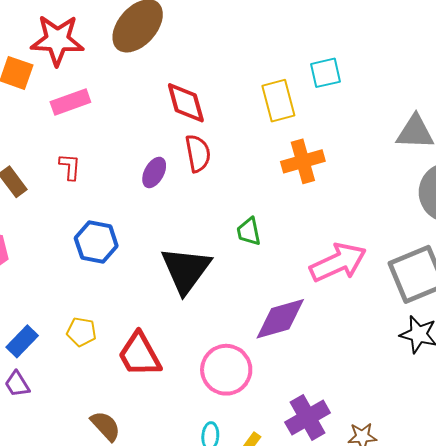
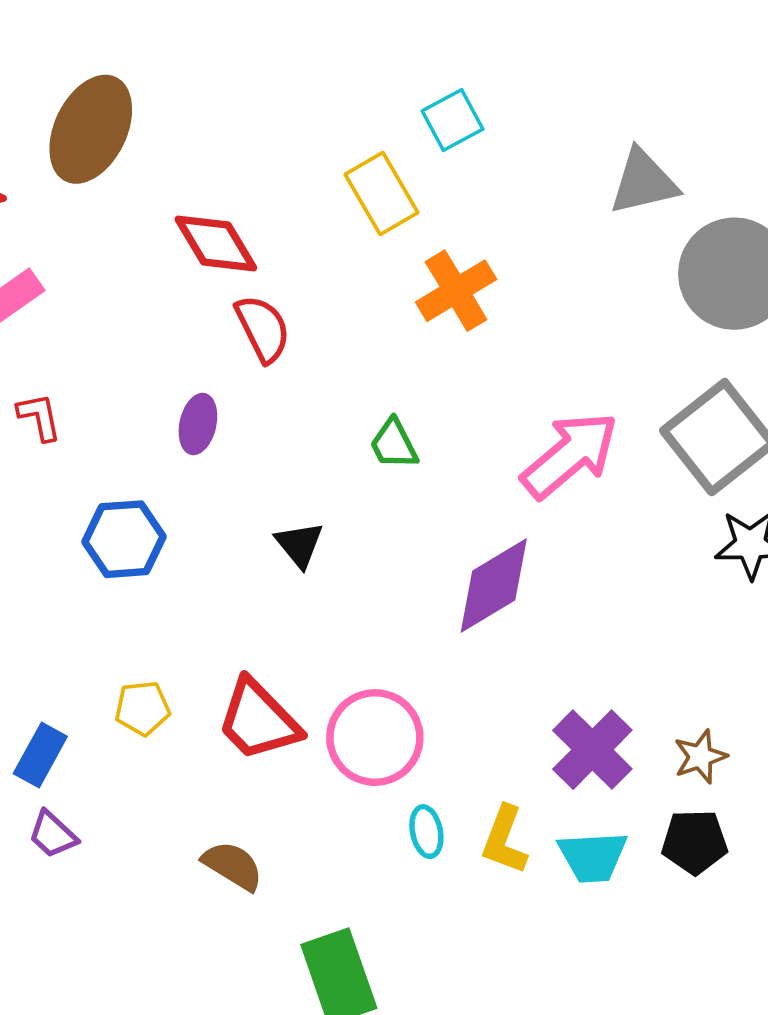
purple ellipse: (154, 172) -> (198, 424), moved
black triangle: (186, 270) -> (299, 545), size x0.5
pink circle: (226, 370) -> (375, 738), moved

